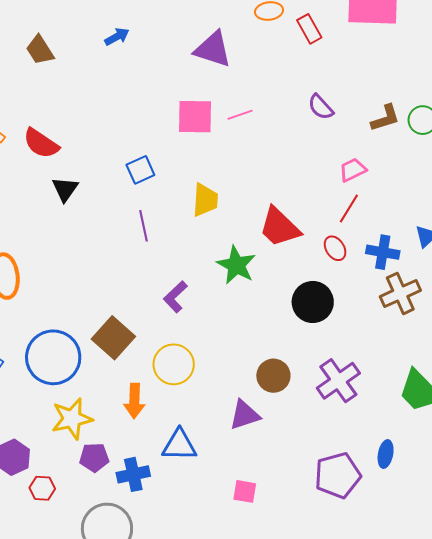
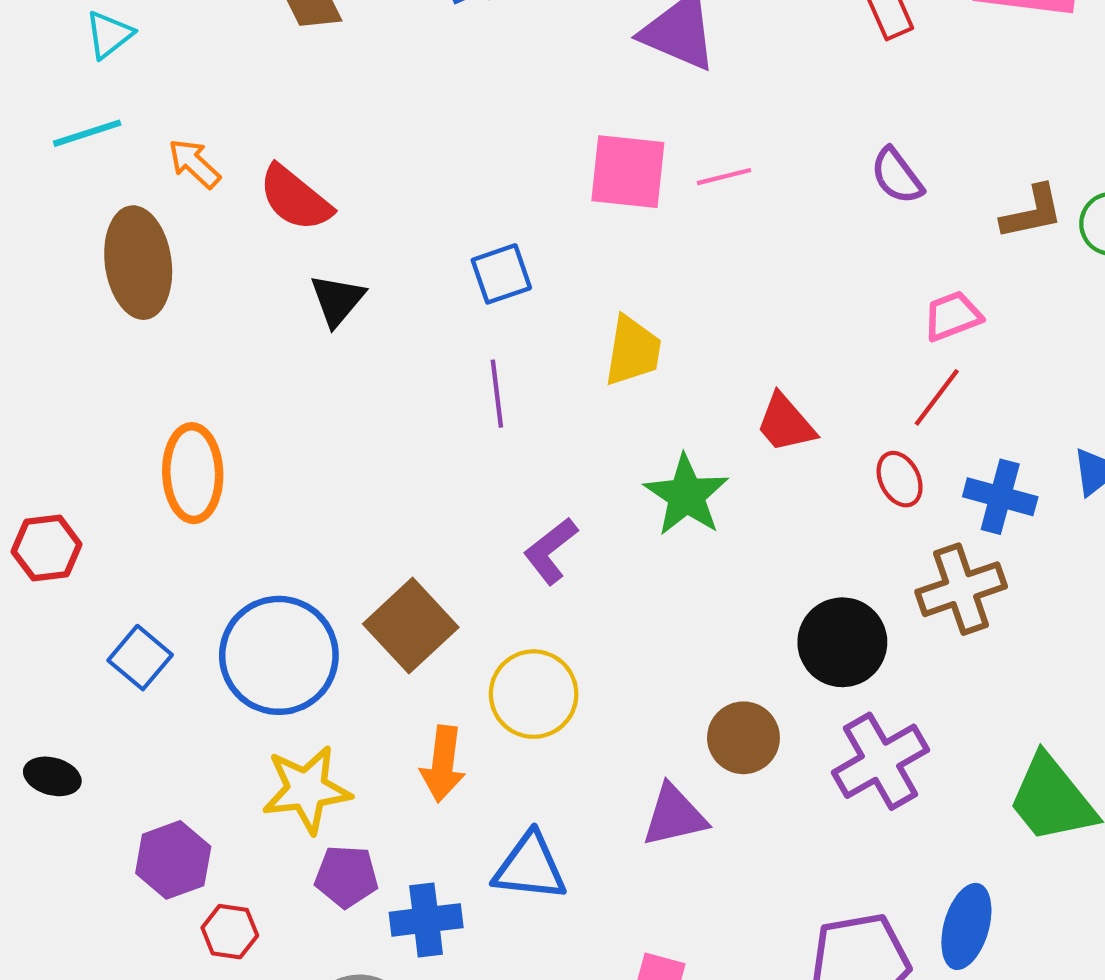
red trapezoid: (279, 227) -> (786, 423), size x0.7
brown cross: (400, 293) -> (961, 589), moved
black circle: (313, 302) -> (842, 642), moved
blue ellipse: (386, 454) -> (966, 926), size x1.4

